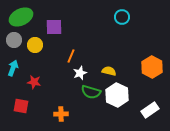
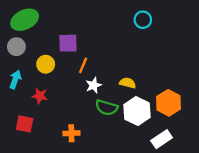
purple square: (54, 27) -> (68, 43), moved
yellow circle: (35, 45) -> (46, 64), moved
orange hexagon: (152, 67) -> (169, 103), moved
white rectangle: (150, 110) -> (162, 139), moved

